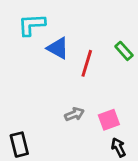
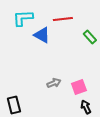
red line: (87, 63) -> (63, 19), moved, turned 66

